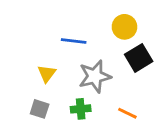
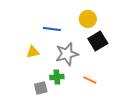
yellow triangle: (47, 74) -> (33, 52), turned 40
gray square: (40, 109) -> (41, 88), moved, turned -32

